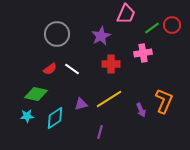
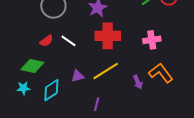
pink cross: (143, 53) -> (152, 40), moved
red cross: (111, 64) -> (108, 36), size x1.4
orange L-shape: (164, 101) -> (161, 73), turned -60

